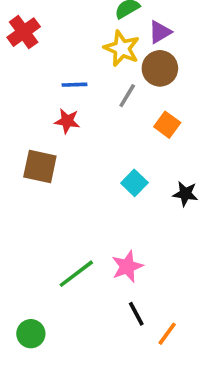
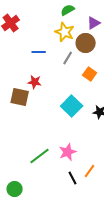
purple triangle: (160, 32) -> (94, 23), moved
red star: (67, 121) -> (35, 82), moved
cyan square: (134, 183) -> (72, 106), size x1.5
orange line: (167, 334) -> (90, 171), moved

